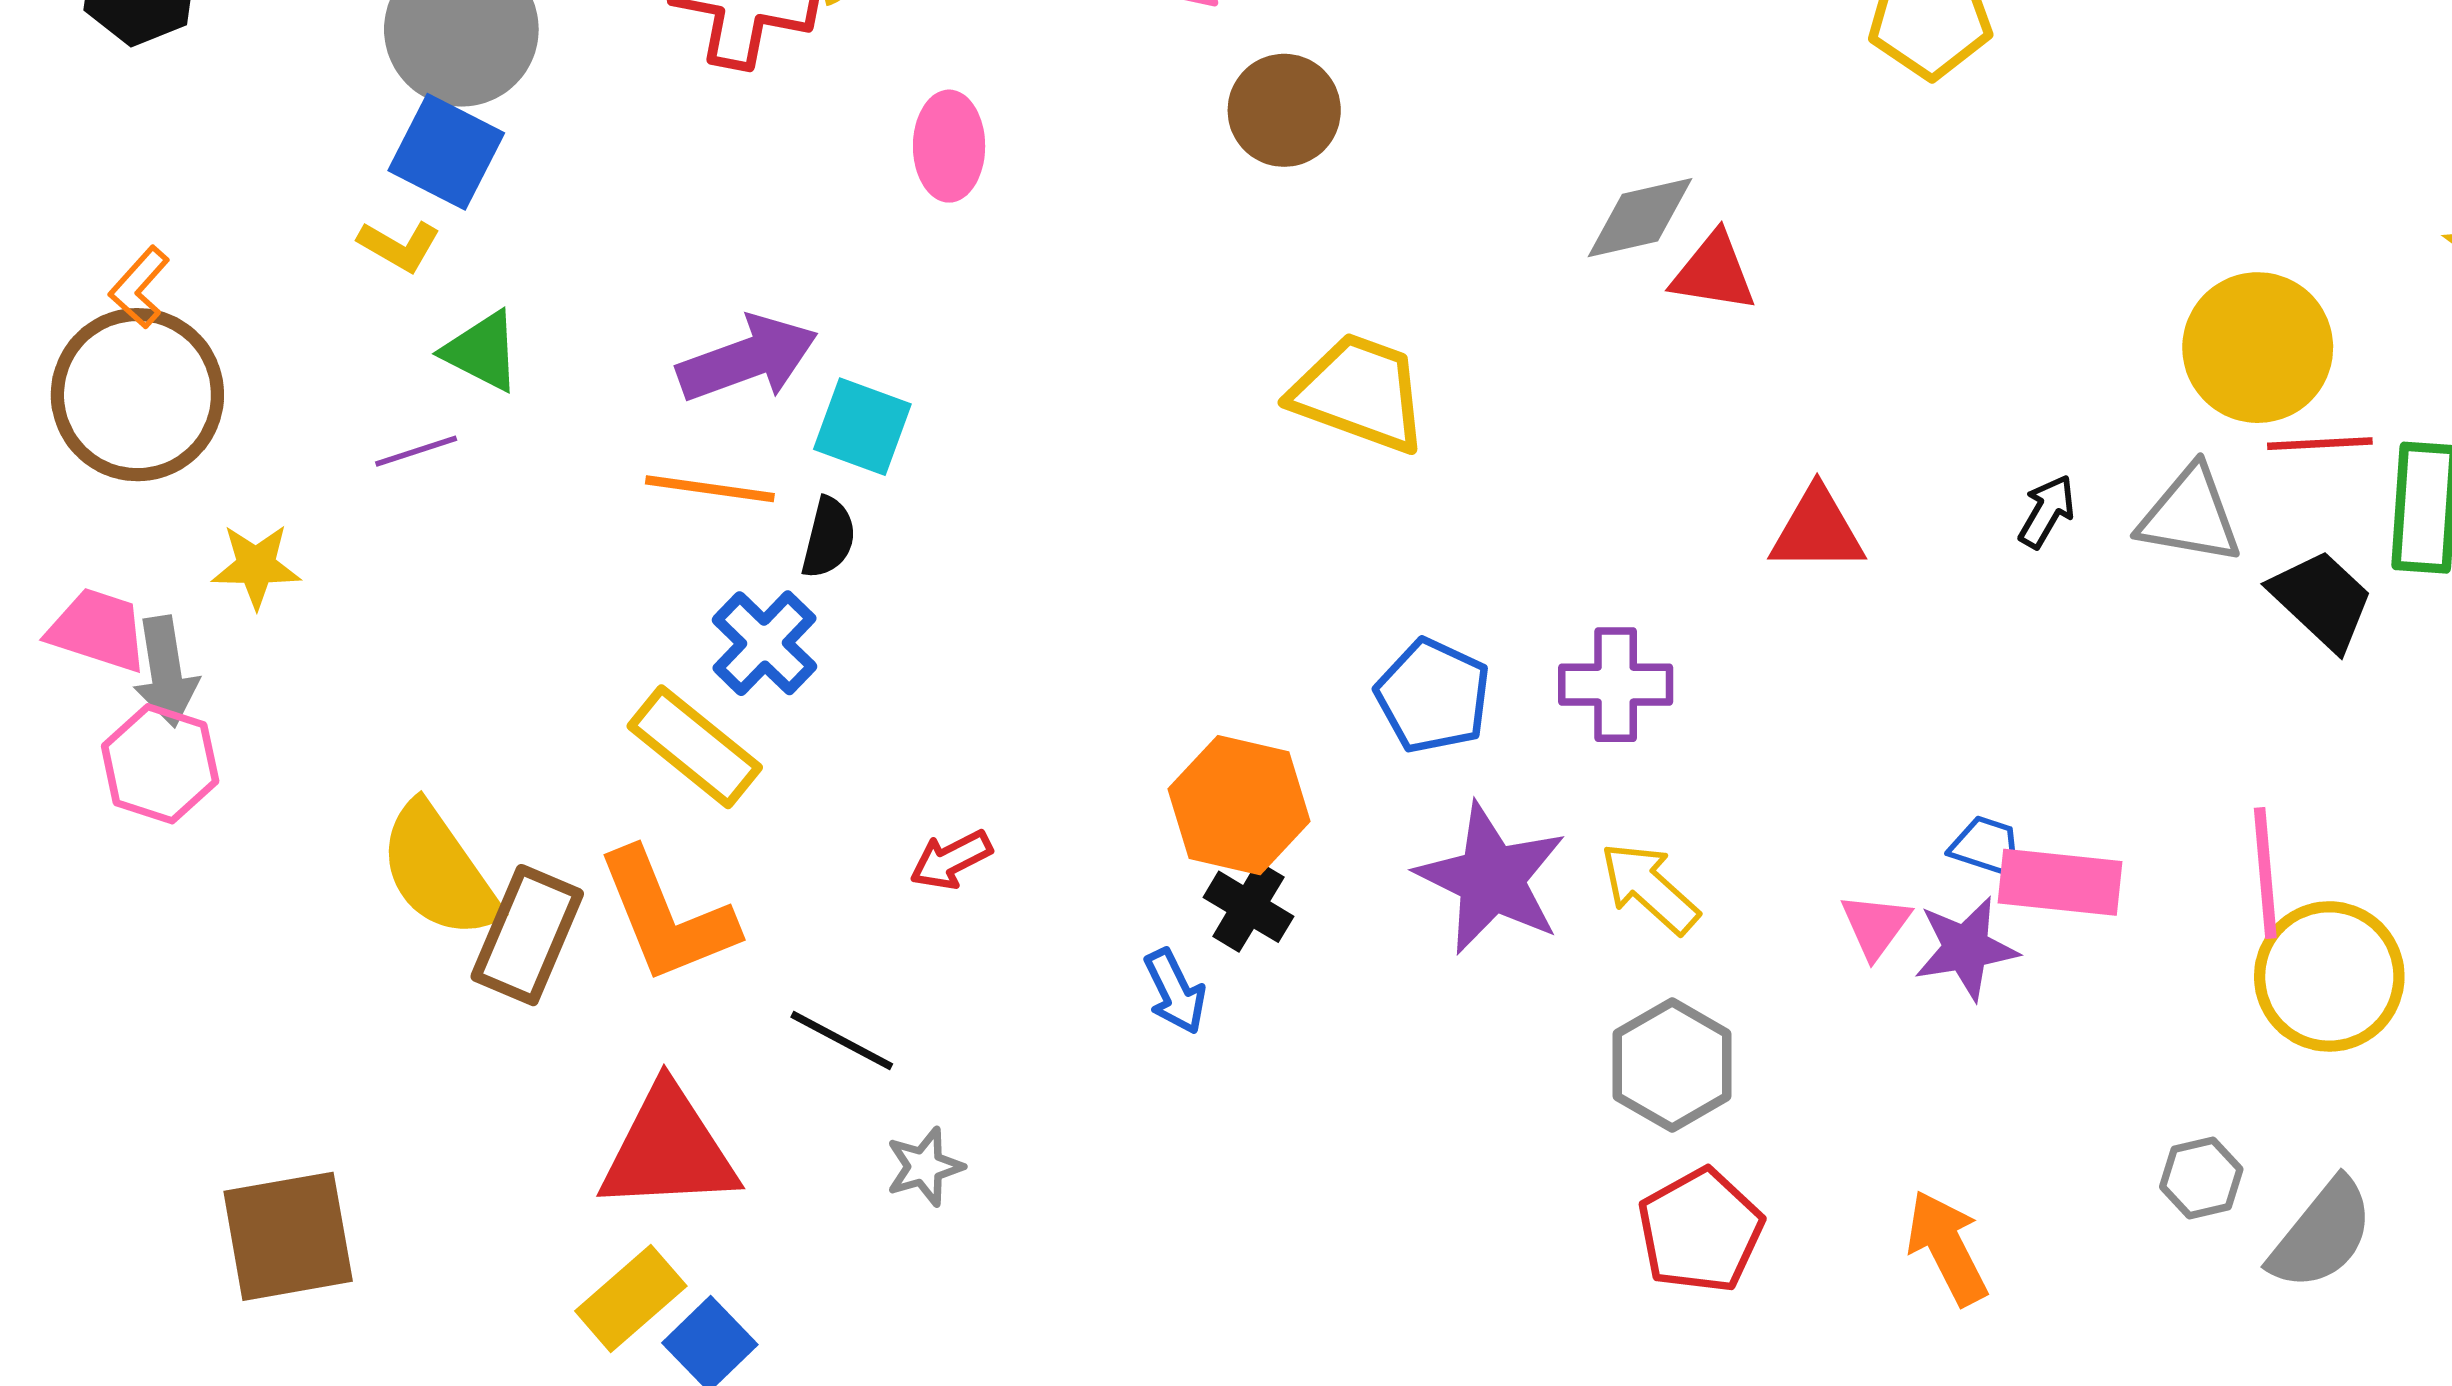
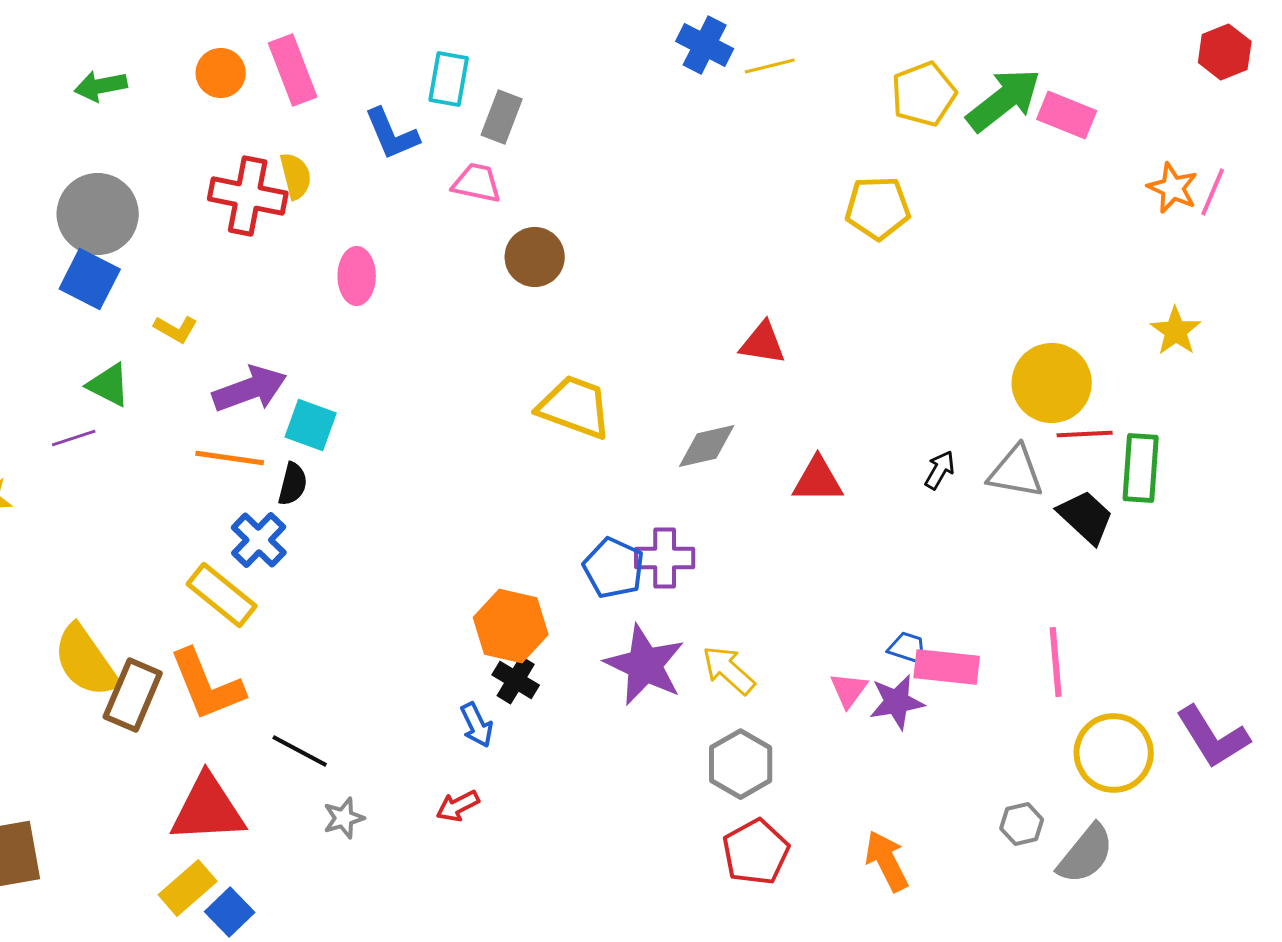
gray diamond: (1640, 218) -> (707, 446), moved
yellow L-shape: (399, 246) -> (176, 329), moved
purple cross: (1616, 685) -> (665, 558), moved
red arrow: (951, 860) -> (458, 806), moved
yellow circle: (2329, 976) -> (1114, 753), moved

